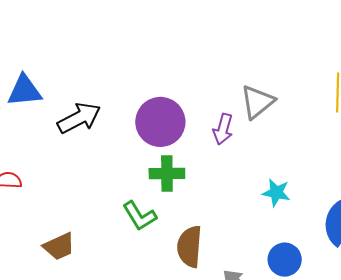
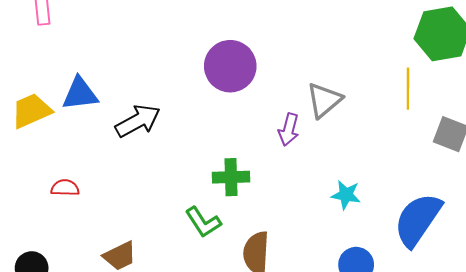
purple circle: (160, 122) -> (230, 66), moved

